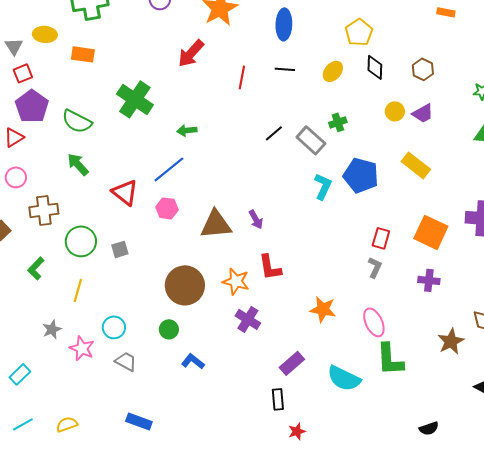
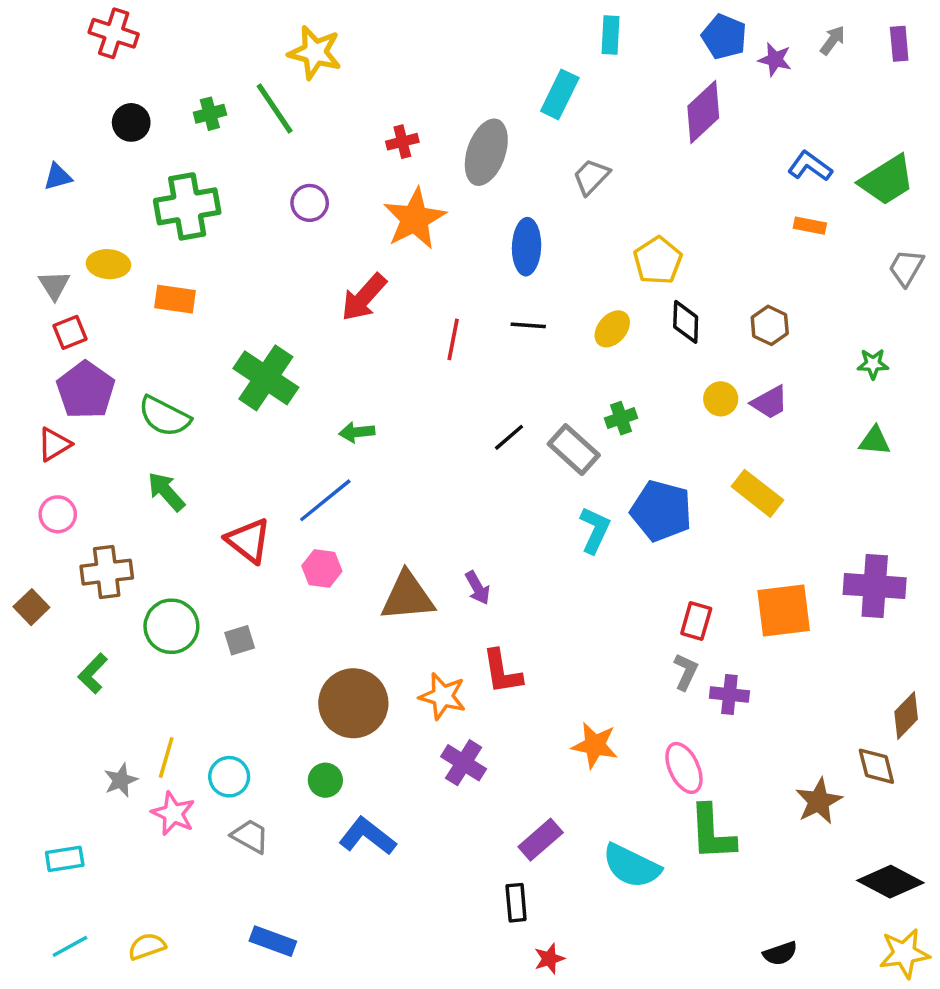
orange square: (431, 232) -> (784, 611), turned -32
purple cross: (429, 280) -> (729, 694), moved
yellow line: (78, 290) -> (166, 757), moved
blue L-shape: (193, 361) -> (367, 836), size x1.4
cyan rectangle: (20, 374) -> (65, 859), turned 35

